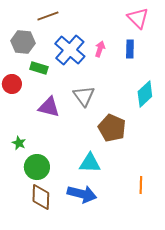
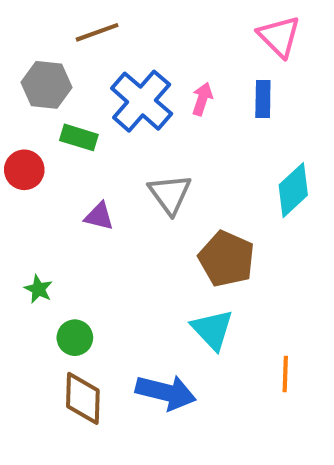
purple triangle: (49, 107) -> (99, 216), size x0.7
cyan triangle: (90, 163) -> (212, 330), moved, turned 45
green circle: (37, 167) -> (75, 338), size x0.7

